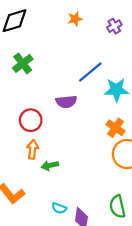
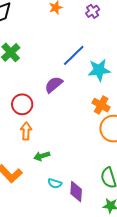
purple semicircle: (66, 102) -> (54, 85), turned 150
green arrow: (50, 165) -> (42, 156), moved

